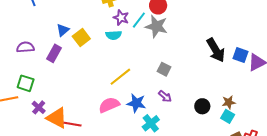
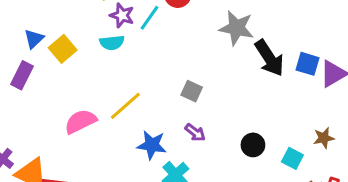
gray star: (156, 26) -> (237, 28), moved
brown star: (229, 102) -> (324, 138), moved
pink semicircle: (109, 105) -> (80, 121), moved

